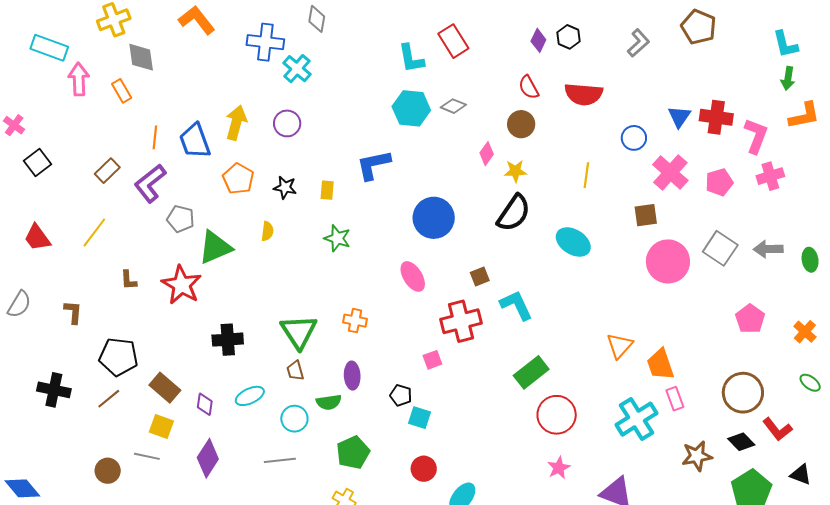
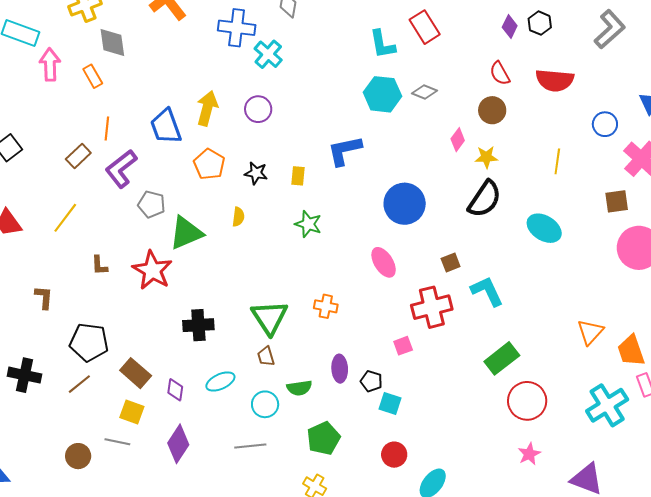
gray L-shape: (638, 43) -> (610, 29), size x1.4
orange line: (155, 137) -> (107, 128), moved
purple ellipse: (352, 376) -> (340, 369), moved

